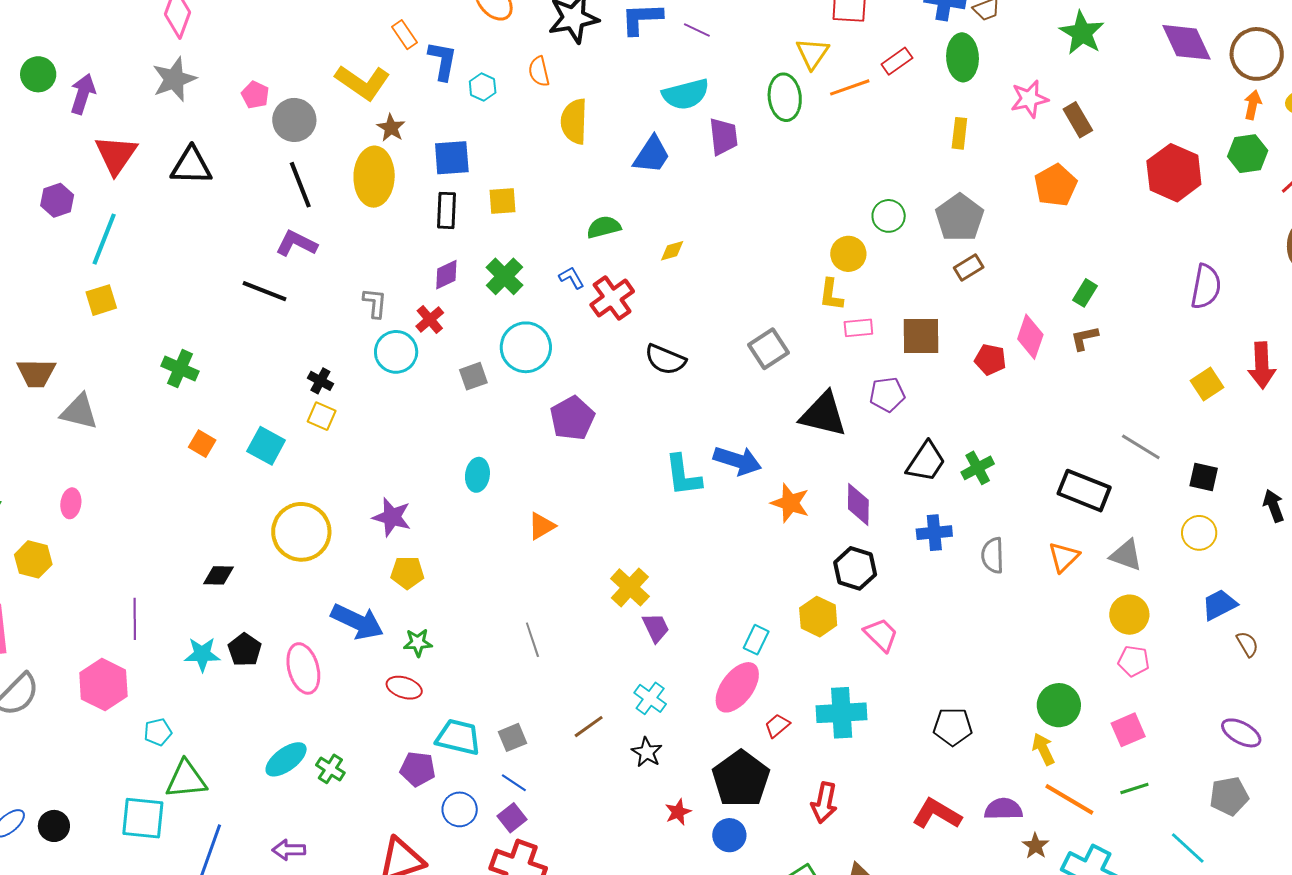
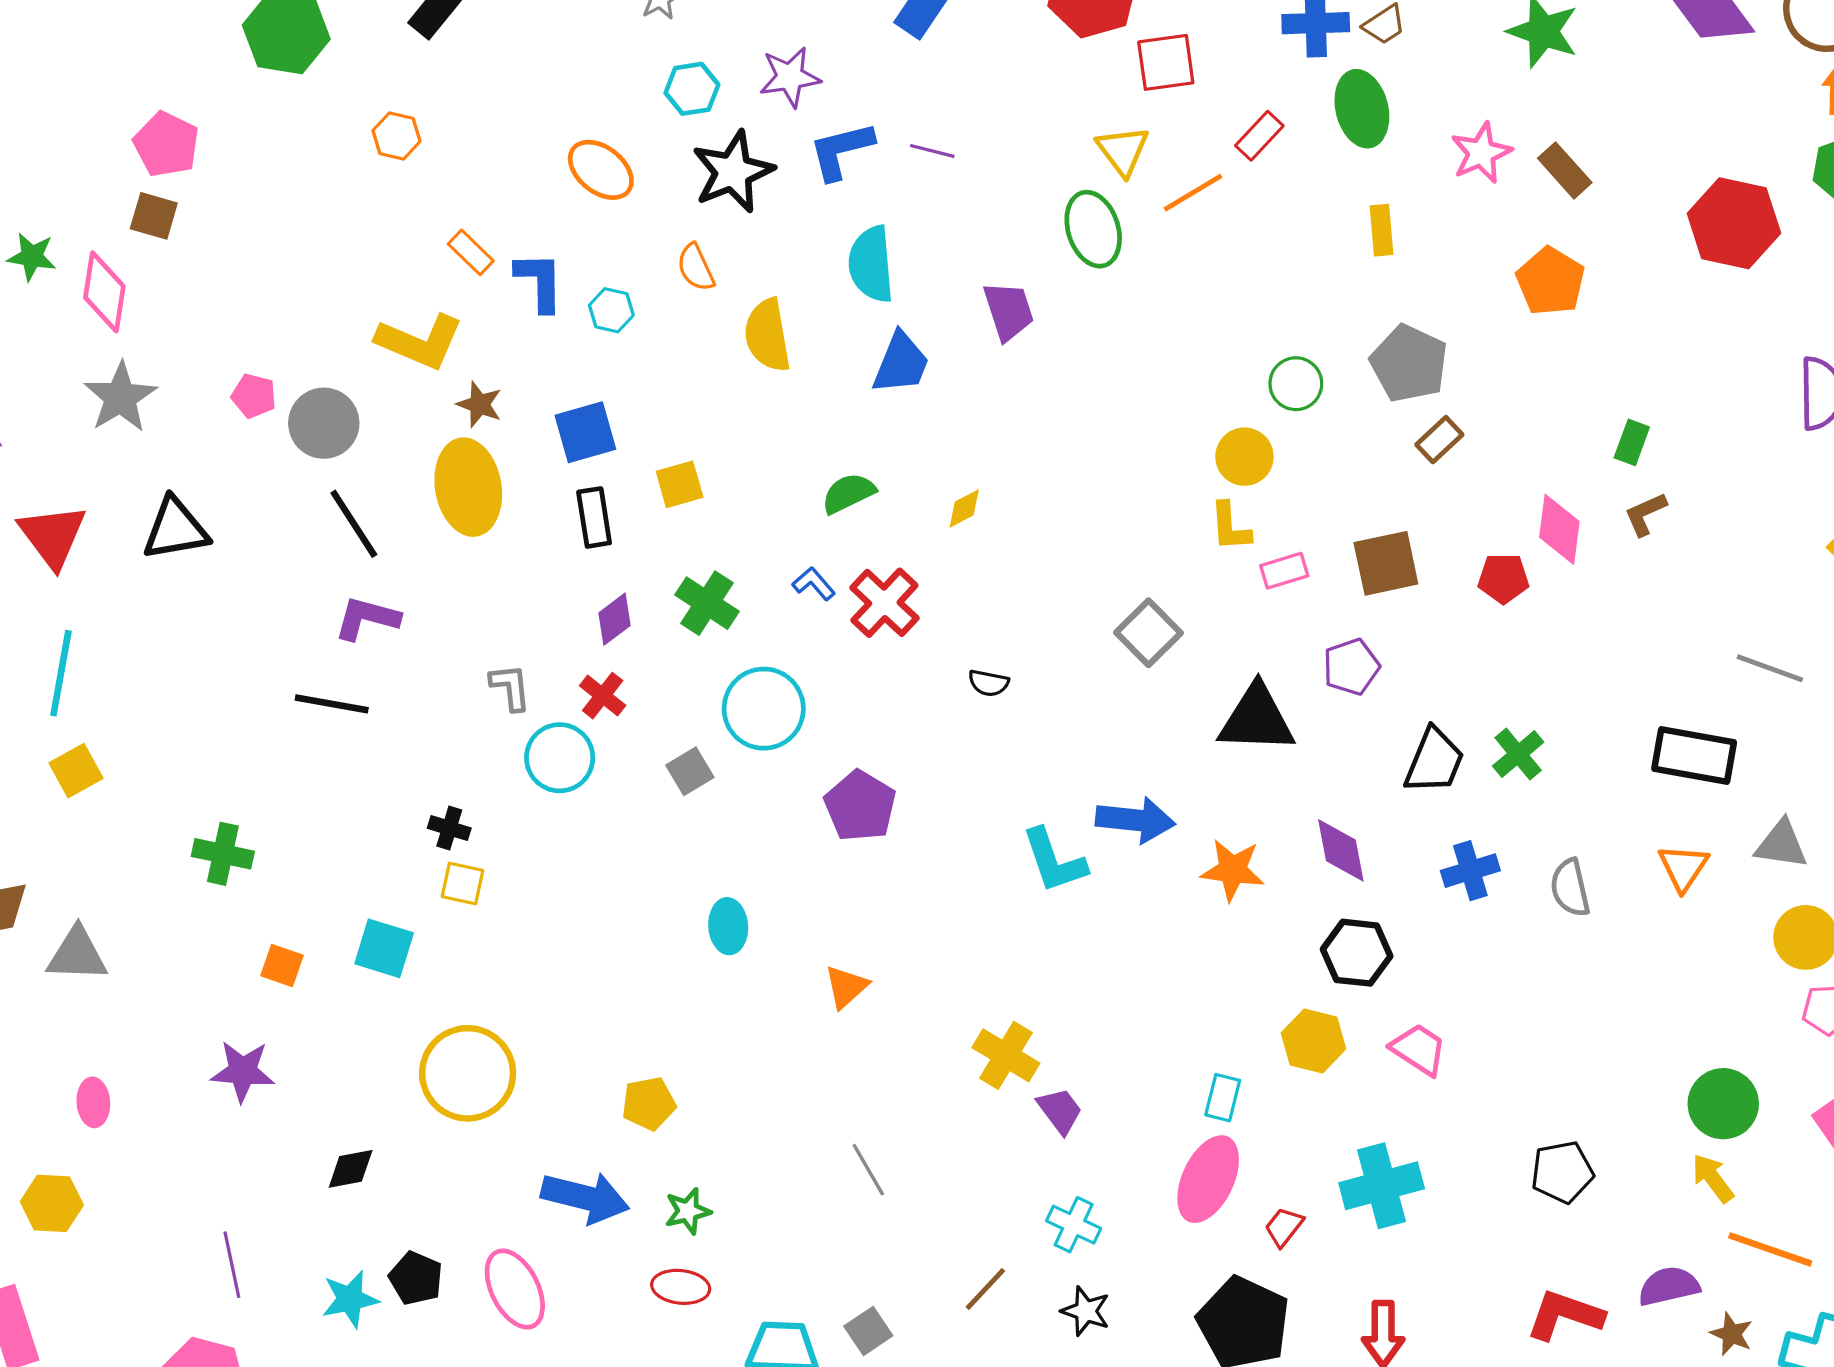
cyan semicircle: (686, 94) -> (871, 264), moved, turned 111
black semicircle: (665, 360) -> (989, 683), size x0.6
purple star: (392, 517) -> (243, 1071), moved

